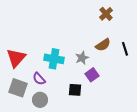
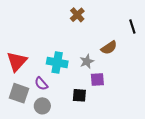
brown cross: (106, 14) -> (77, 15), moved
black line: (125, 49) -> (132, 26), moved
purple square: (92, 75) -> (97, 79), turned 32

